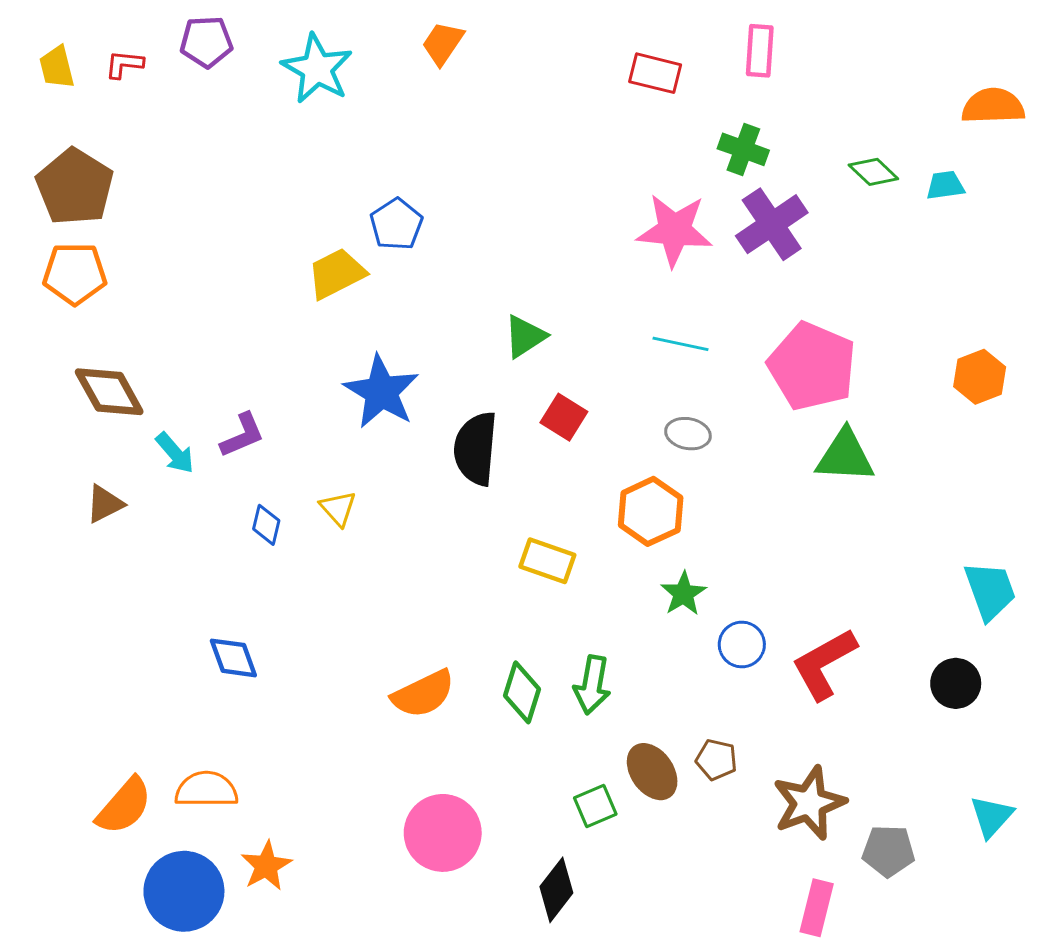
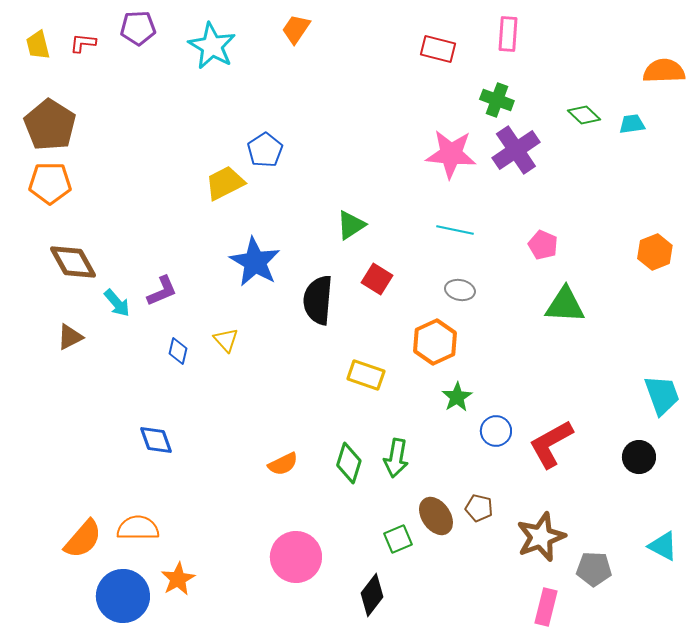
pink pentagon: (812, 366) -> (543, 245), size x0.5
orange semicircle: (423, 694) -> (283, 464), size x0.7
cyan triangle: (992, 816) -> (663, 546), turned -44

